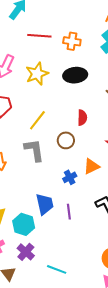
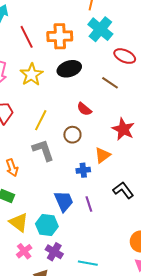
red line: (39, 36) -> (27, 37), turned 70
orange cross: (72, 41) -> (60, 36), size x1.4
red semicircle: (82, 118) -> (84, 109), turned 140
blue cross: (70, 177) -> (83, 170), turned 32

